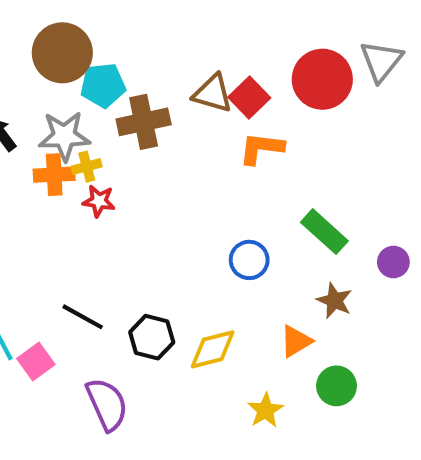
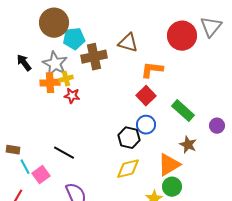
red square: (249, 97) -> (146, 96), moved
gray star: (64, 136) -> (55, 64), turned 30
black hexagon: (152, 337) -> (129, 138), moved
orange triangle: (296, 341) -> (169, 165), size x1.4
green circle: (337, 386) -> (172, 187), moved

